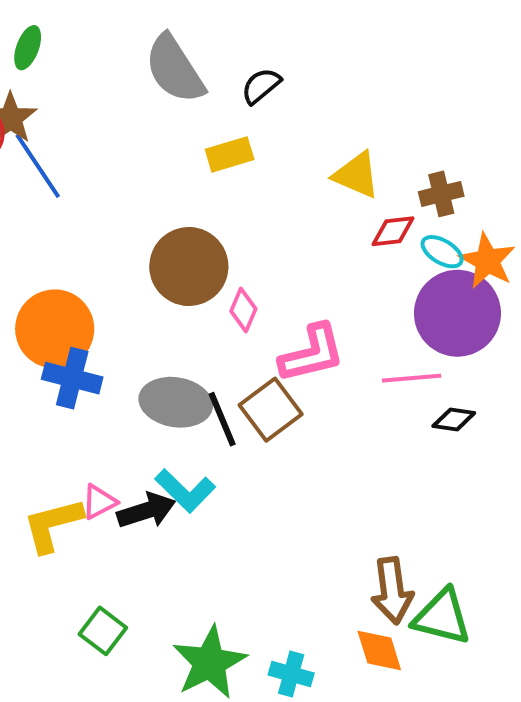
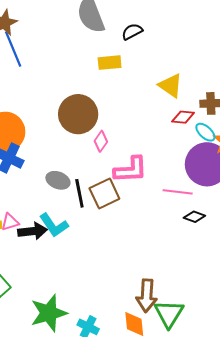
gray ellipse: (176, 402) -> (58, 180), size x0.7
green triangle: (442, 617) -> (169, 314), turned 36

